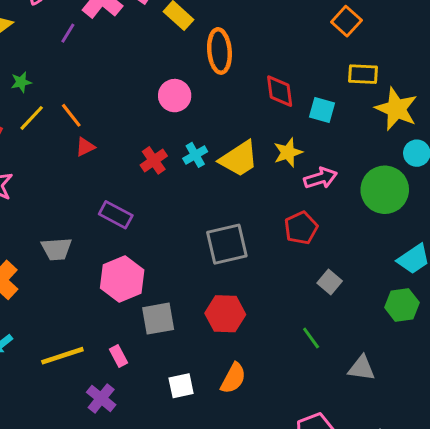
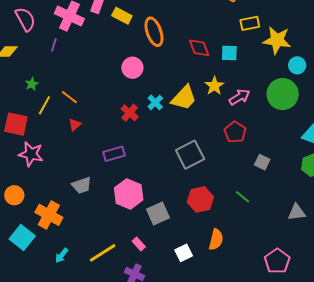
red triangle: (85, 147) -> (75, 125), moved
purple rectangle: (116, 215) -> (114, 154), turned -30
green line: (311, 338) -> (242, 197), moved

